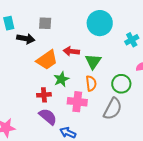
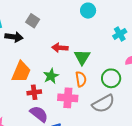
gray square: (45, 23) -> (33, 21), turned 32
cyan circle: (100, 23) -> (88, 11), moved, size x0.6
orange trapezoid: (47, 60) -> (21, 72), moved, turned -30
gray semicircle: (113, 109) -> (103, 104), turned 35

